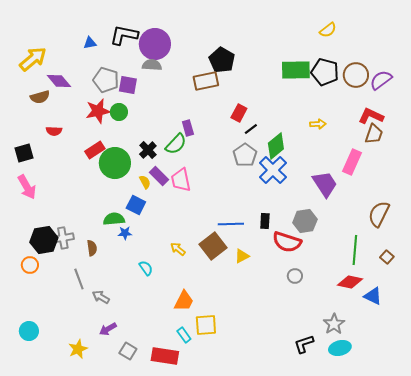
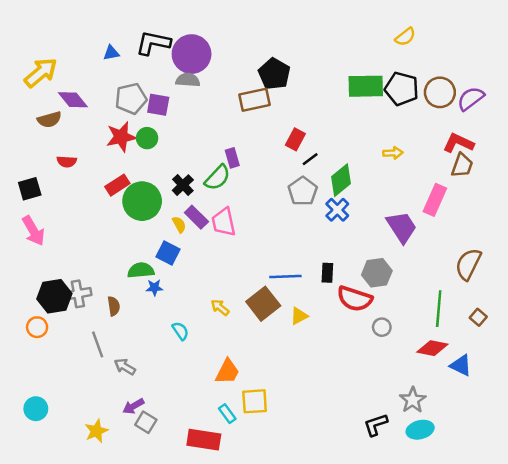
gray pentagon: (106, 80) -> (131, 99), turned -30
blue cross: (273, 170) -> (337, 210), size x0.7
gray circle: (295, 276) -> (382, 327), moved
gray square: (128, 351) -> (146, 422), moved

